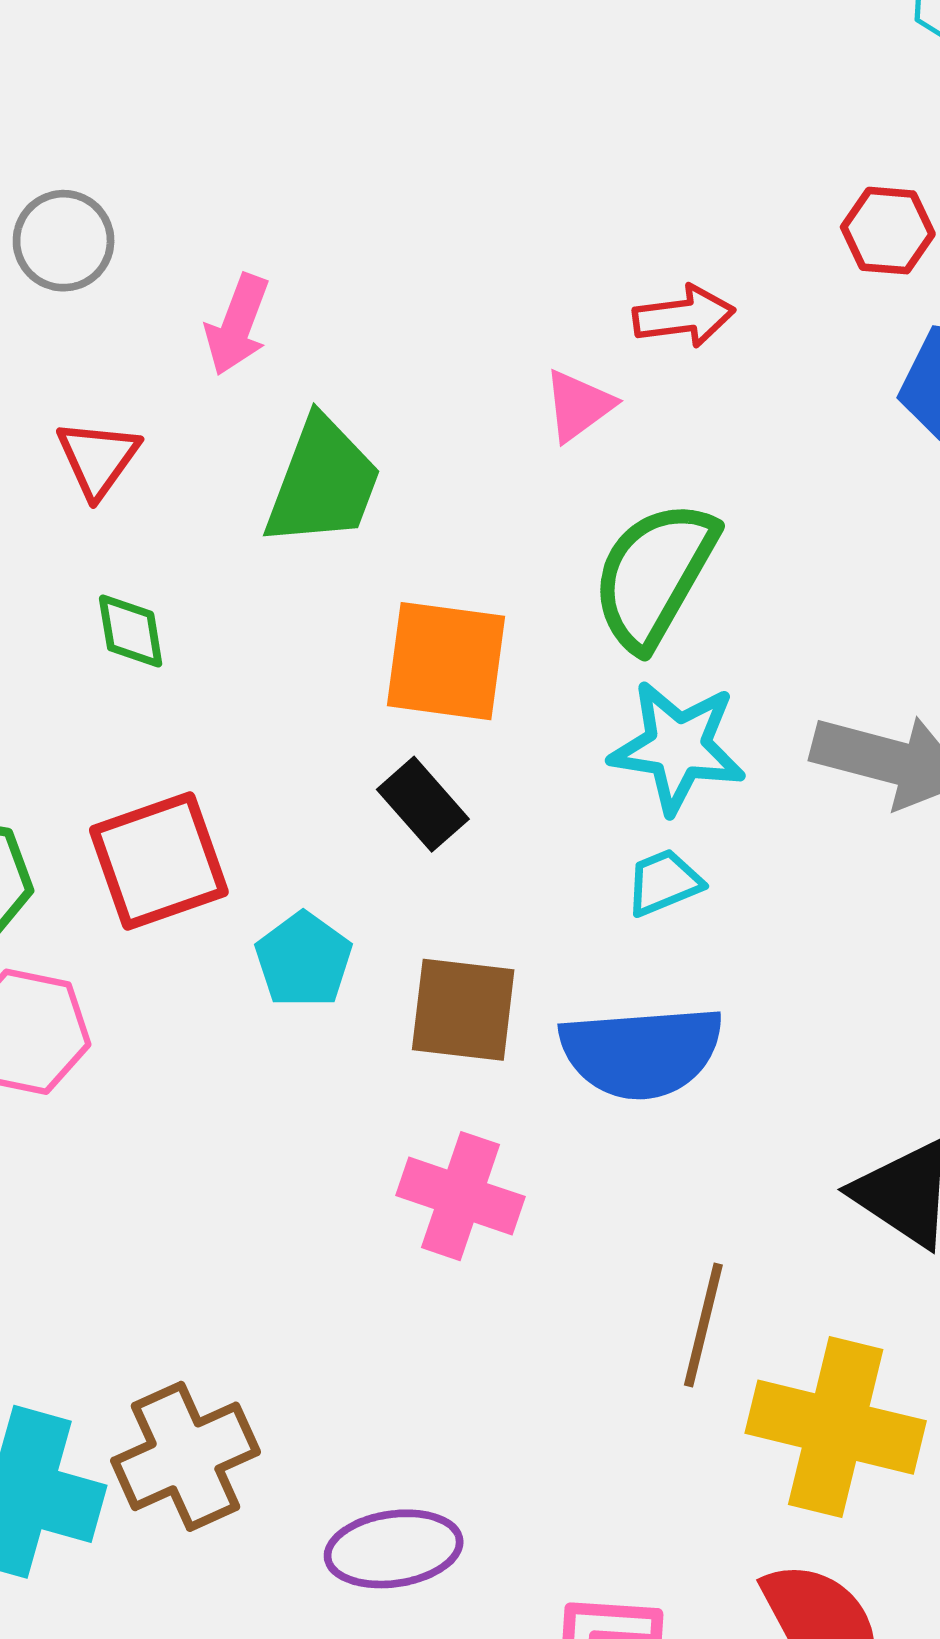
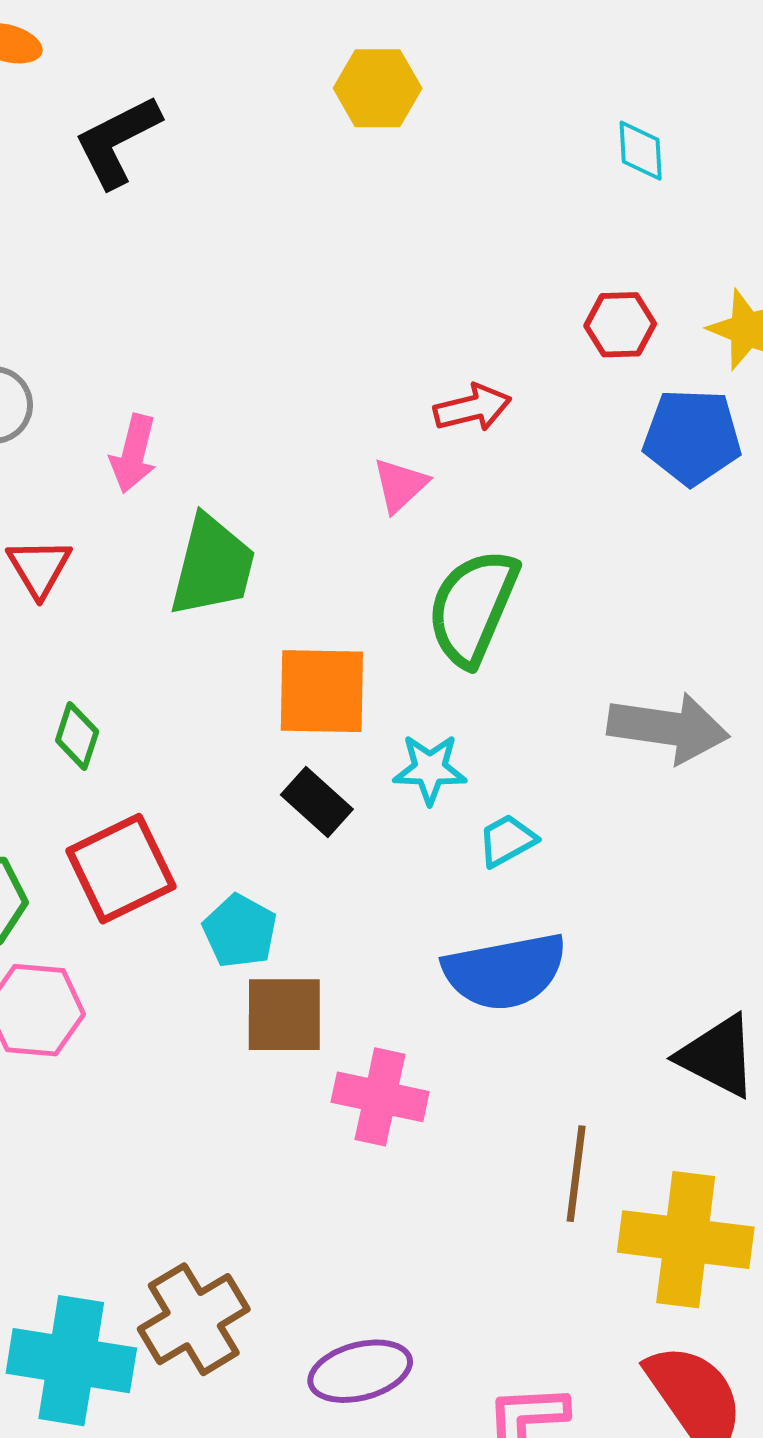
green diamond: (131, 631) -> (77, 736), moved, turned 34
cyan star: (678, 747) -> (430, 769), moved, size x0.7
brown square: (463, 1010) -> (284, 1015), moved

